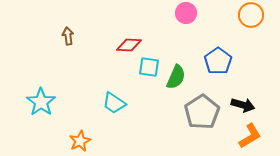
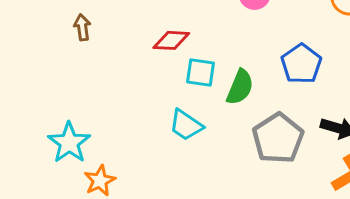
cyan star: (41, 102) -> (69, 143), moved
cyan trapezoid: (114, 103) -> (186, 125), moved

